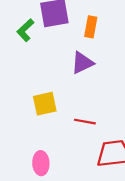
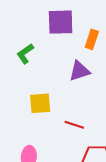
green L-shape: (25, 30) -> (25, 54), moved

